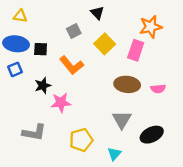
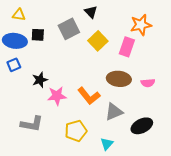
gray square: (74, 31) -> (69, 29), size x1.5
black square: (41, 49) -> (38, 35), moved
orange L-shape: (72, 65) -> (89, 96), moved
gray triangle: (122, 120) -> (114, 112), turned 36

